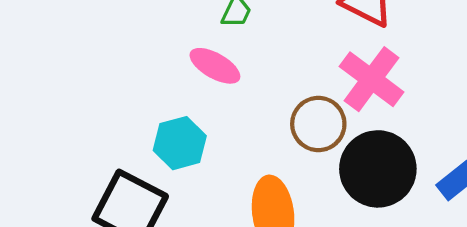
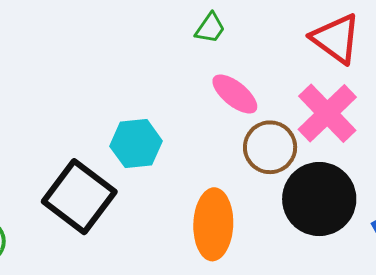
pink ellipse: (215, 66) -> (235, 94), moved

